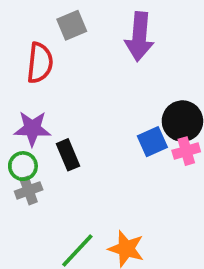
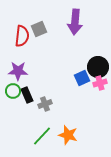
gray square: (72, 25) -> (39, 29), moved
black rectangle: (68, 155) -> (27, 95), moved
gray cross: (29, 190) -> (45, 104), moved

